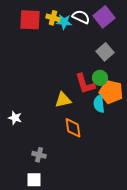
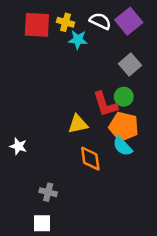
cyan star: (64, 22) -> (78, 40), moved
orange pentagon: (111, 92) -> (124, 126), moved
cyan semicircle: (99, 104) -> (123, 146), moved, turned -36

